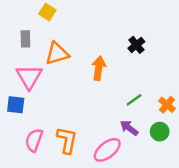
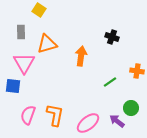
black cross: (136, 45) -> (112, 37), turned -32
orange cross: (167, 105) -> (137, 71), moved, turned -32
purple arrow: (129, 128) -> (117, 121), moved

